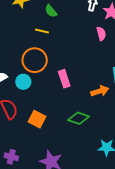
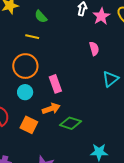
pink semicircle: (101, 34) -> (94, 49), moved
cyan circle: (23, 82) -> (25, 92), moved
orange arrow: (100, 91) -> (51, 109), moved

